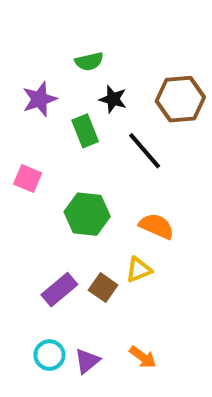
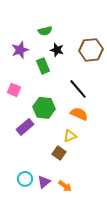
black line: (145, 151) -> (78, 89), moved
brown square: (103, 288) -> (59, 153), moved
purple rectangle: (59, 290) -> (25, 127), moved
orange arrow: (143, 357) -> (65, 186), moved

